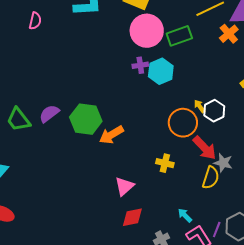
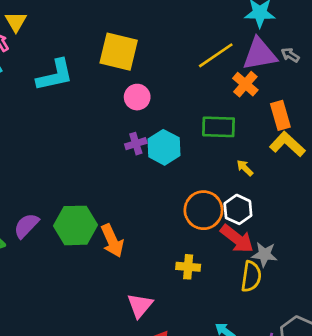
pink circle: (147, 31) -> (137, 97), size x0.6
green rectangle: (179, 36) -> (219, 127), moved, turned 30
yellow arrow: (200, 106) -> (245, 168), moved
white hexagon: (214, 111) -> (238, 209), moved
orange arrow: (111, 135) -> (112, 241), turned -75

